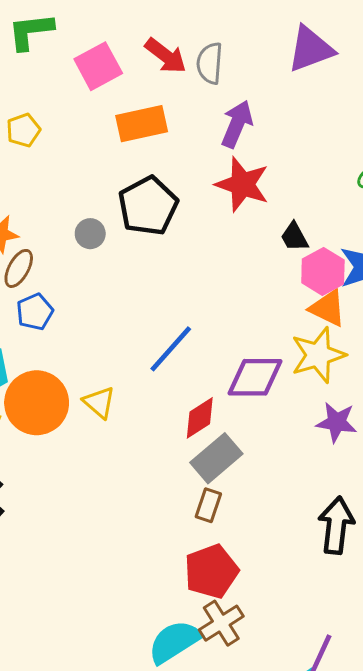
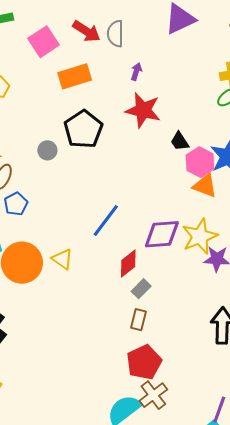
purple arrow: (237, 124) -> (136, 72), size x0.6
yellow star: (318, 355) -> (200, 236), moved
gray rectangle: (216, 458) -> (141, 289), size x0.6

